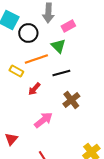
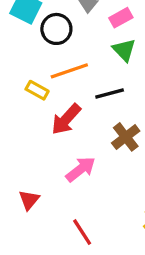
green triangle: (58, 46) -> (124, 50), moved
red arrow: (34, 89) -> (66, 119), size x1.5

